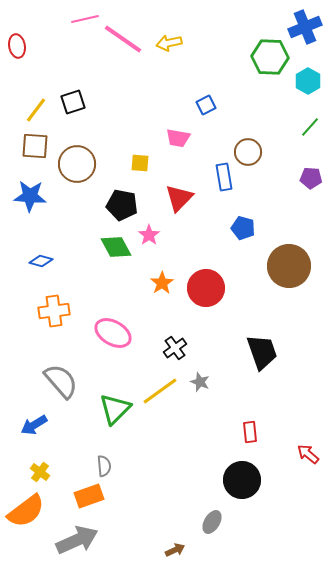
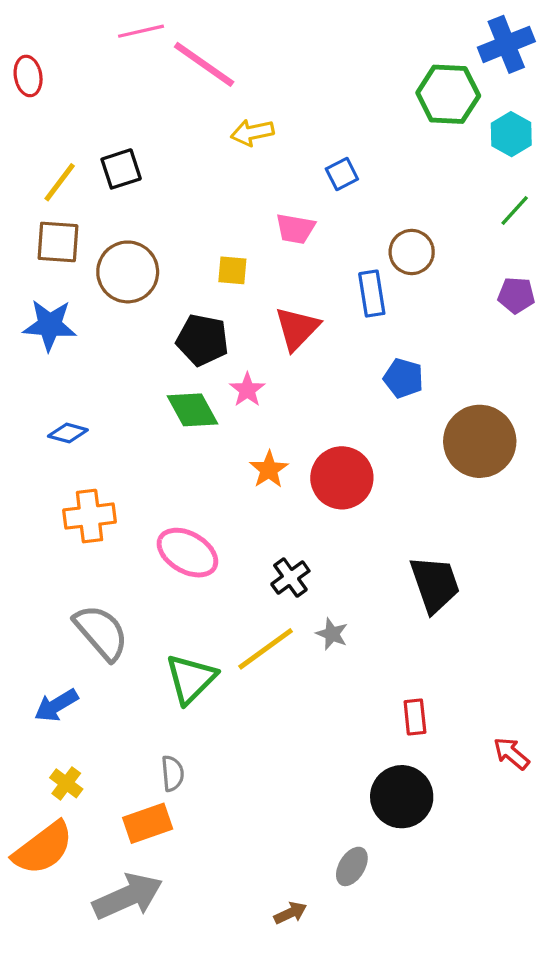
yellow arrow: (169, 43) -> (252, 132), moved

